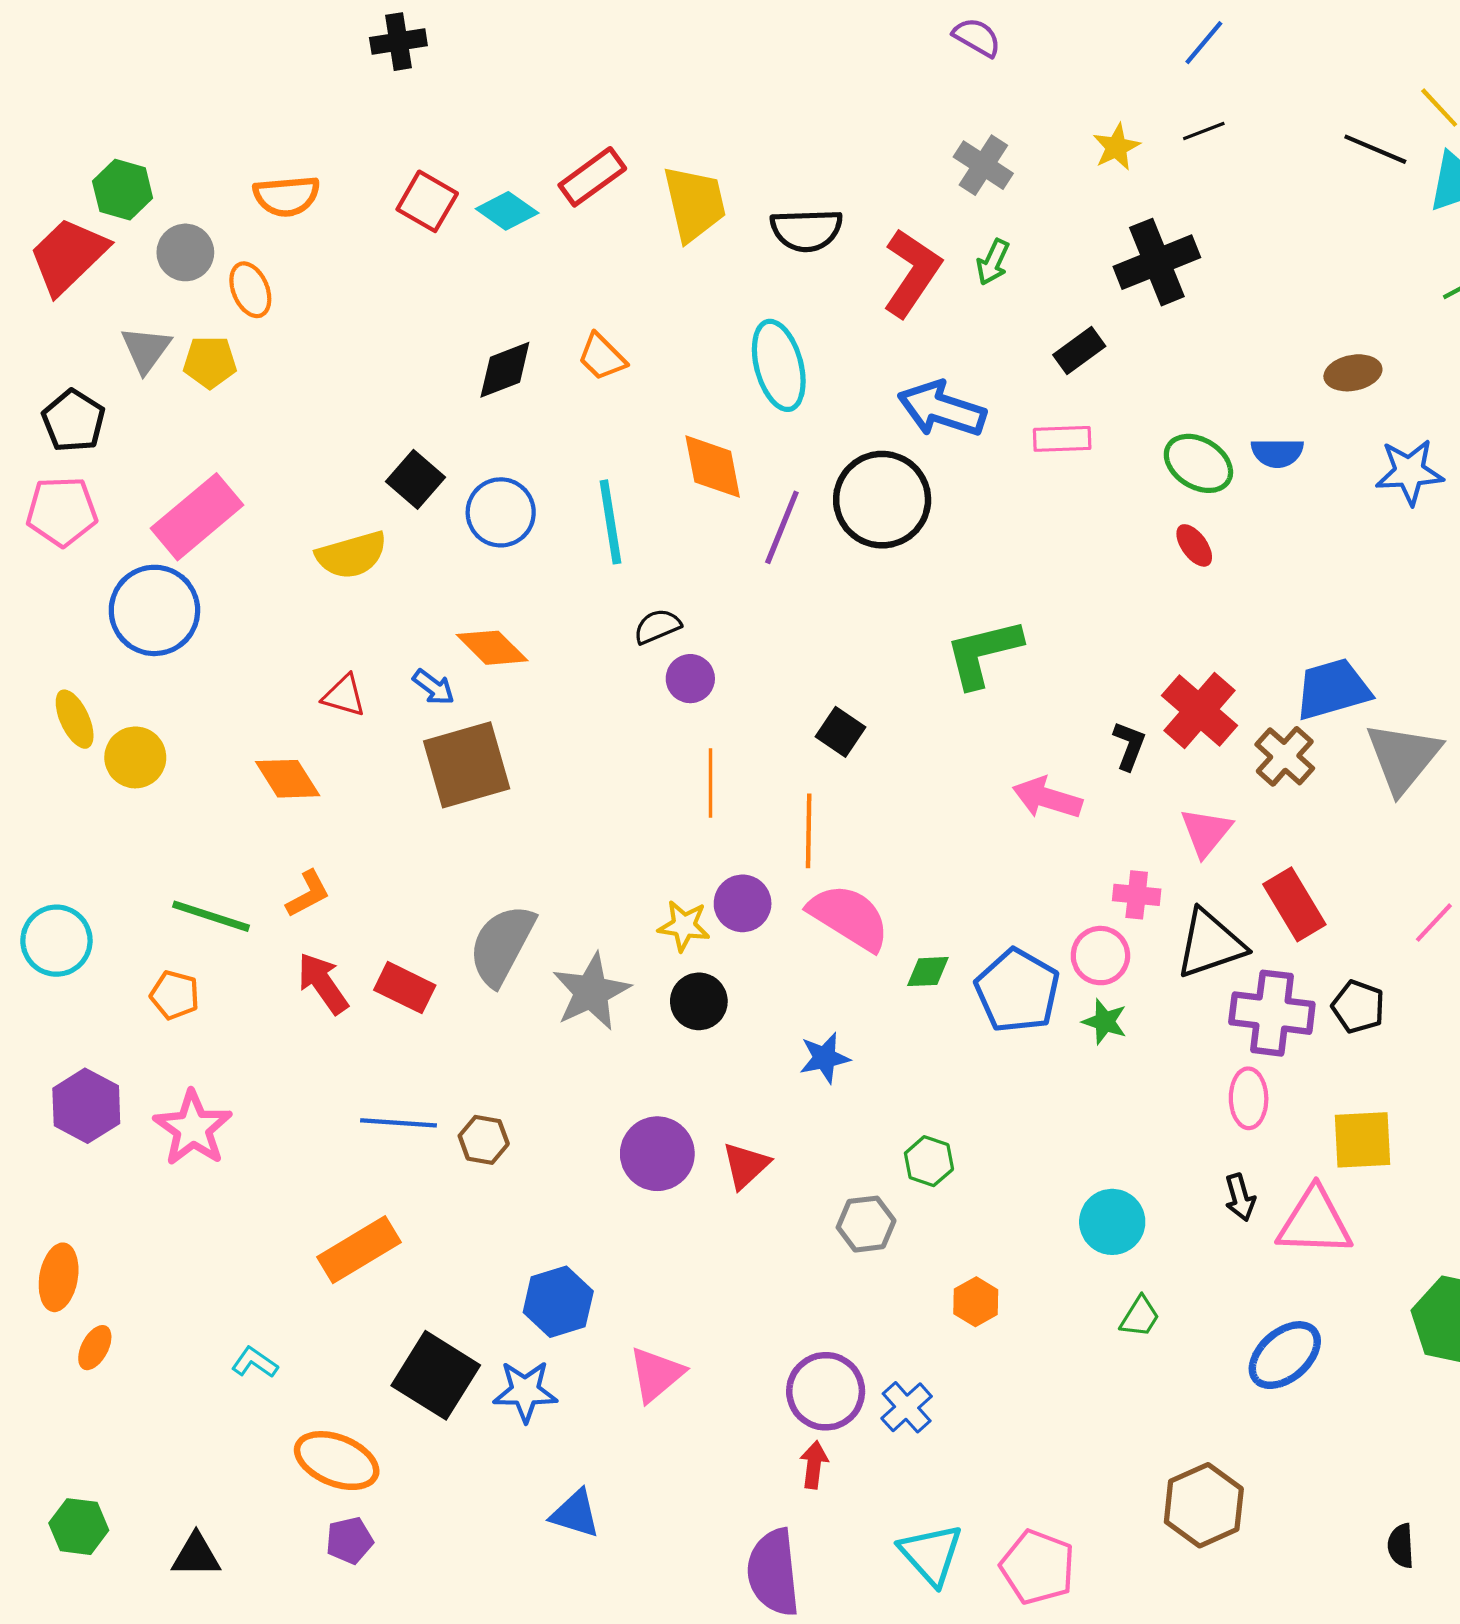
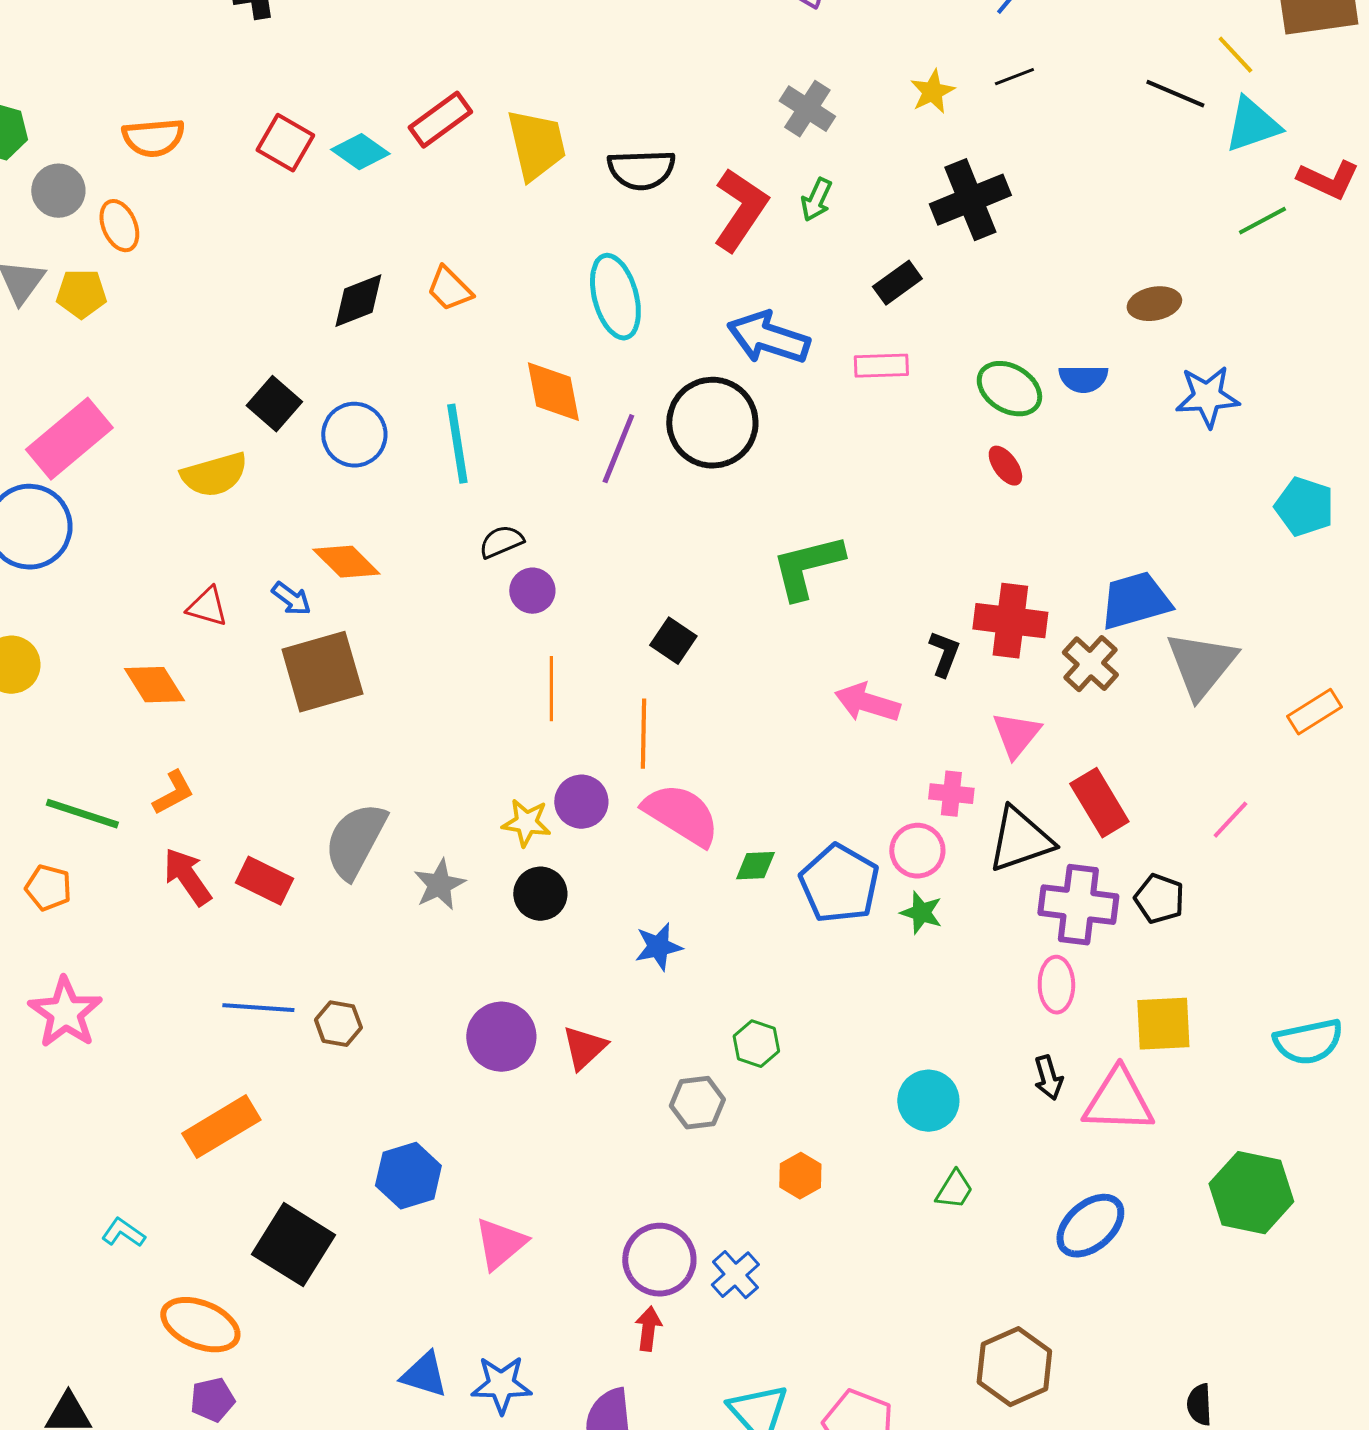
red cross: (1200, 711) -> (1010, 621), turned -34
gray star: (591, 992) -> (439, 885), size x0.7
blue star: (525, 1391) -> (501, 1385), moved

